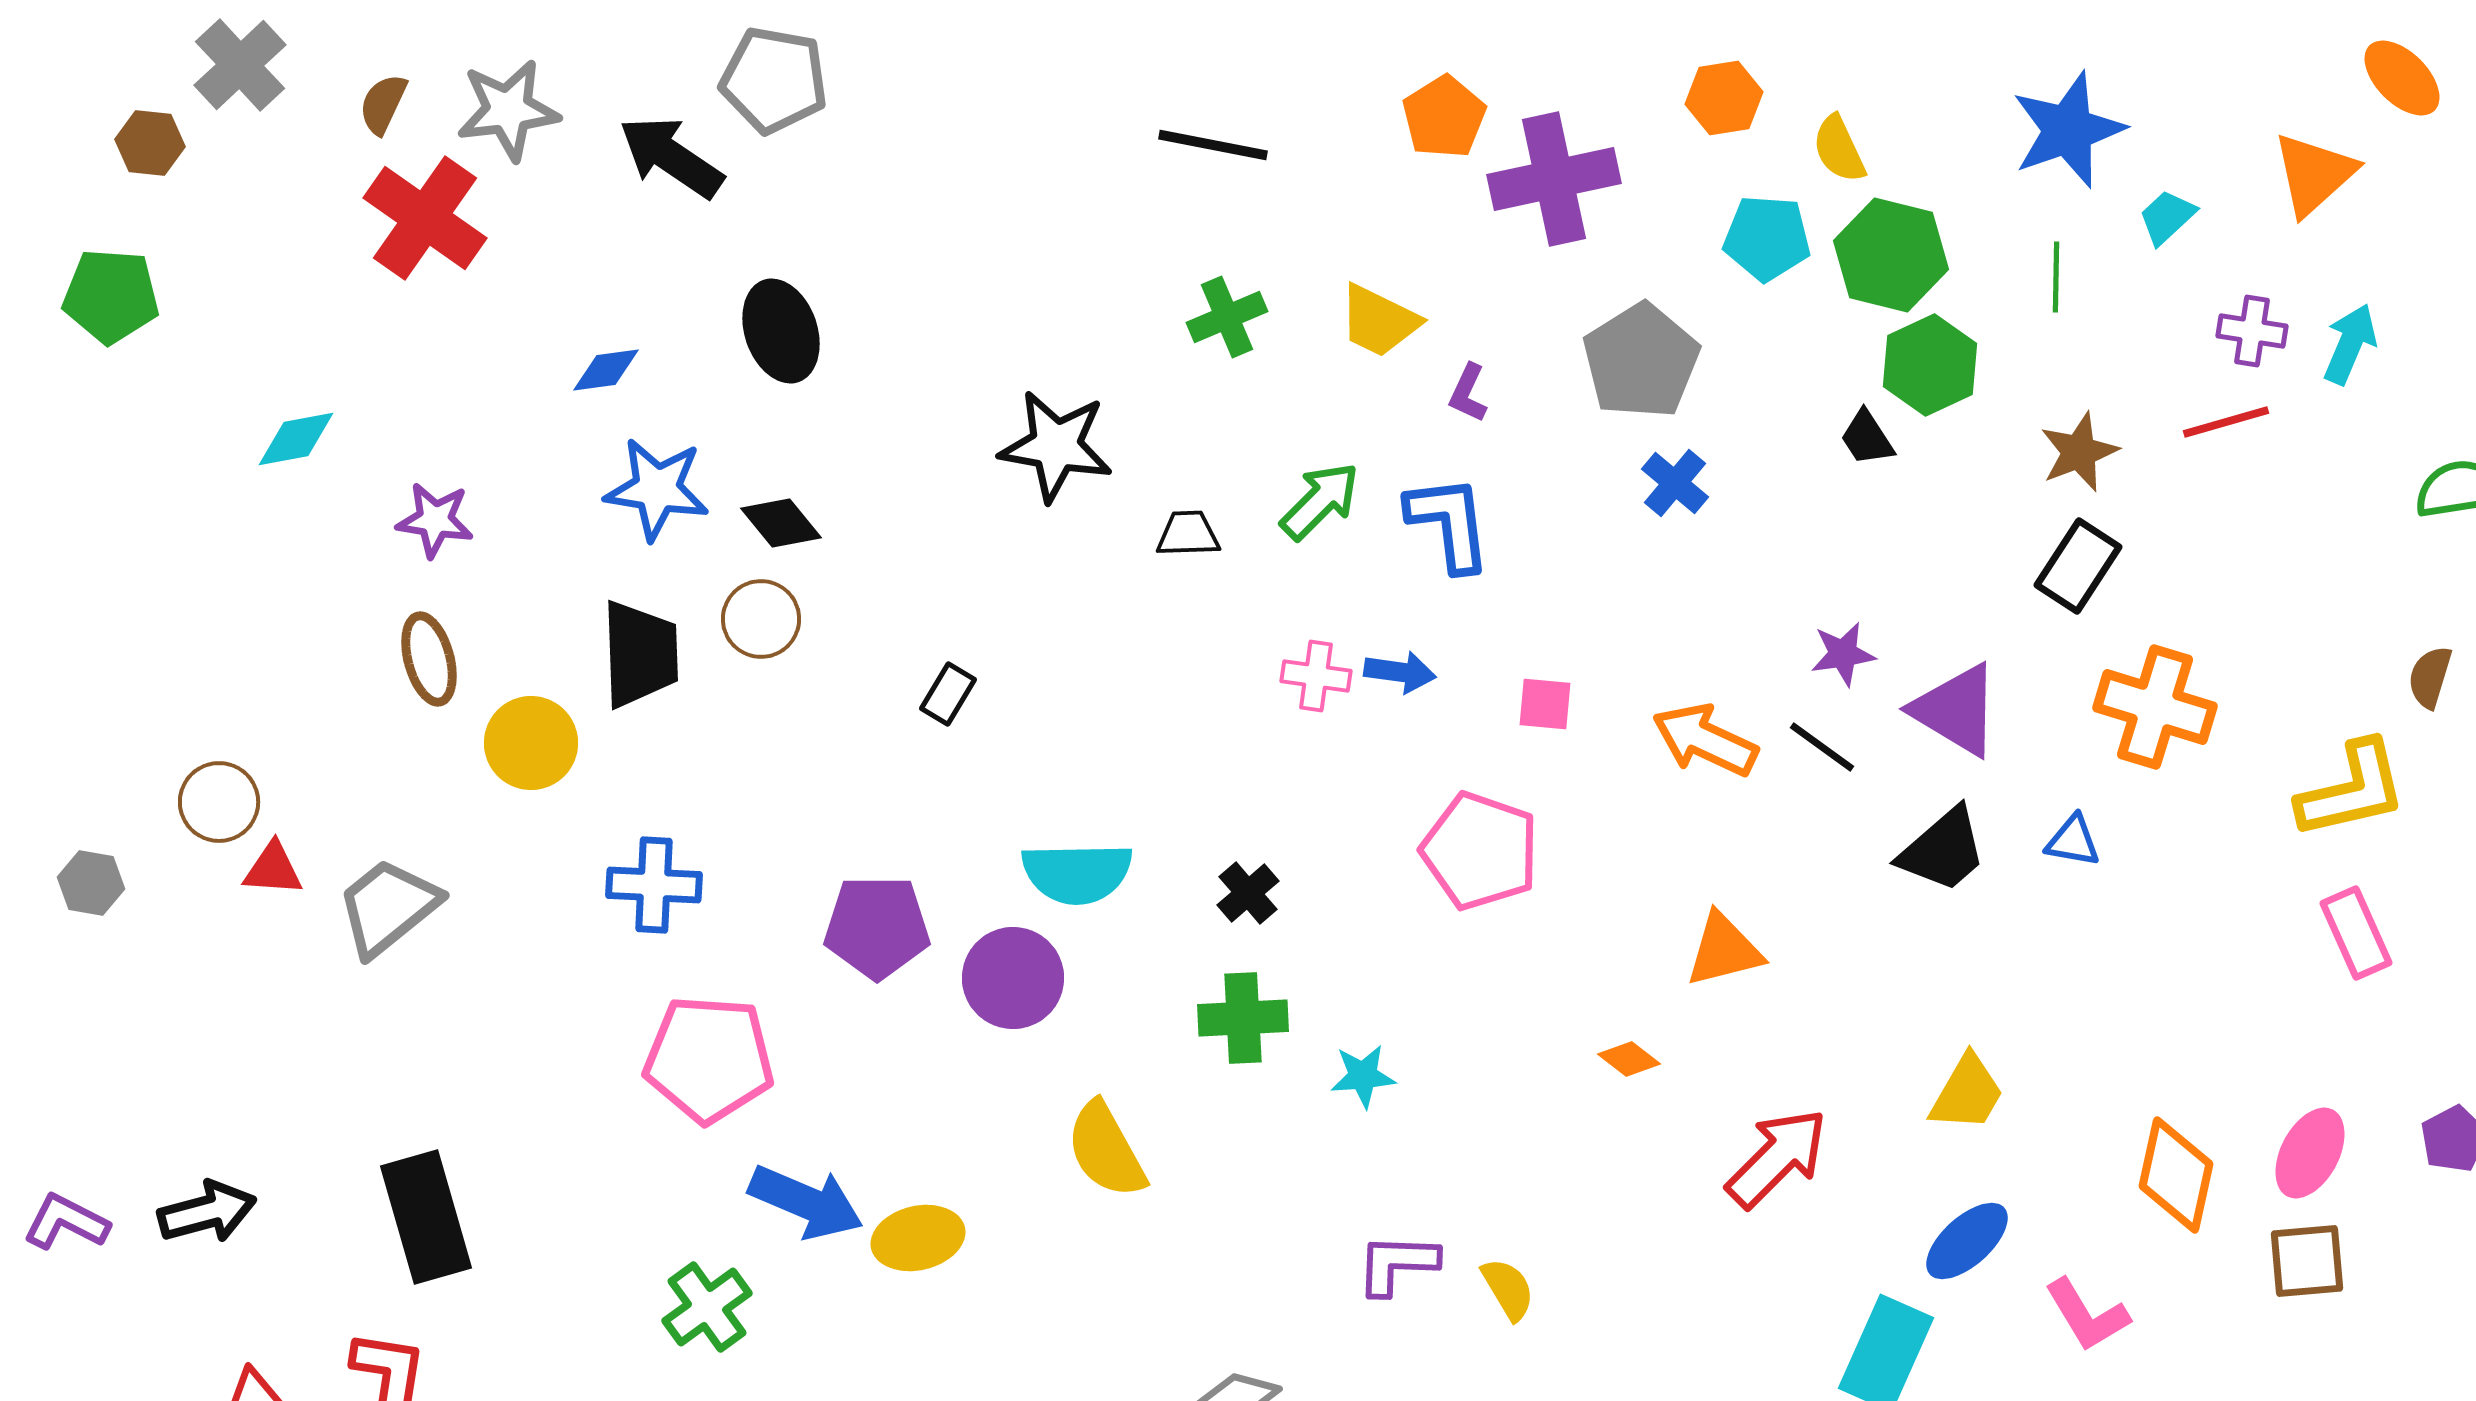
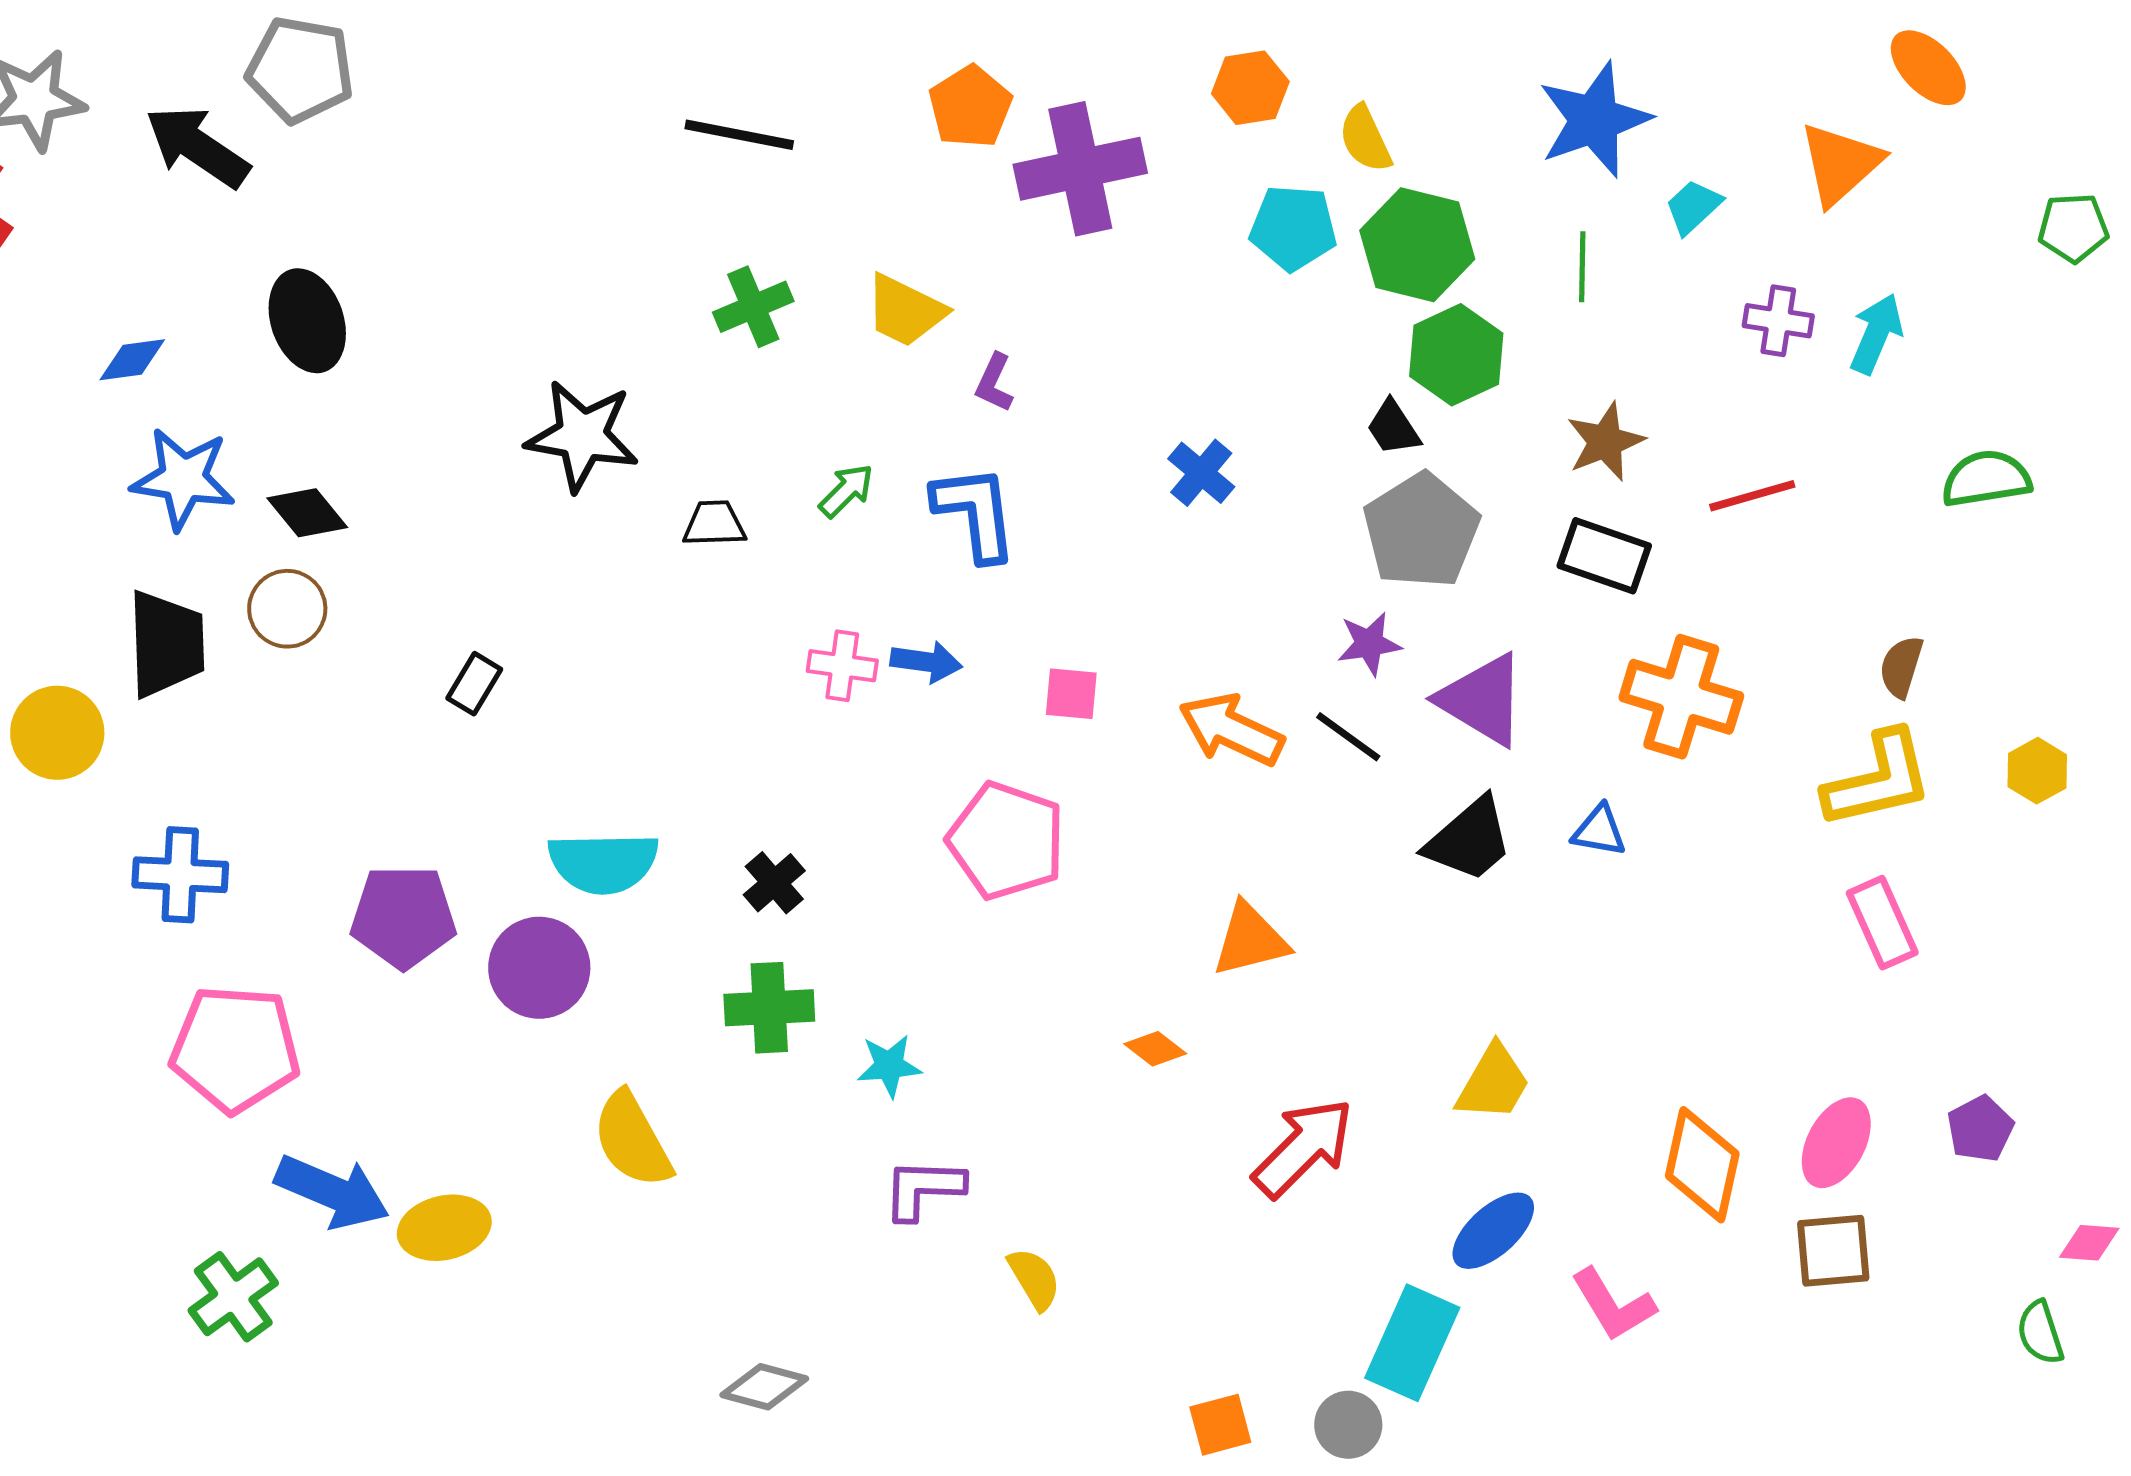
gray pentagon: (1641, 361) -> (1421, 531), moved
red line: (2226, 422) -> (1752, 496), moved
green arrow: (1320, 501) -> (846, 491), size x0.7
black rectangle: (2078, 566) -> (1604, 556), turned 76
brown semicircle: (2430, 677) -> (1901, 667), moved
purple L-shape: (1397, 1264) -> (923, 1189), moved

